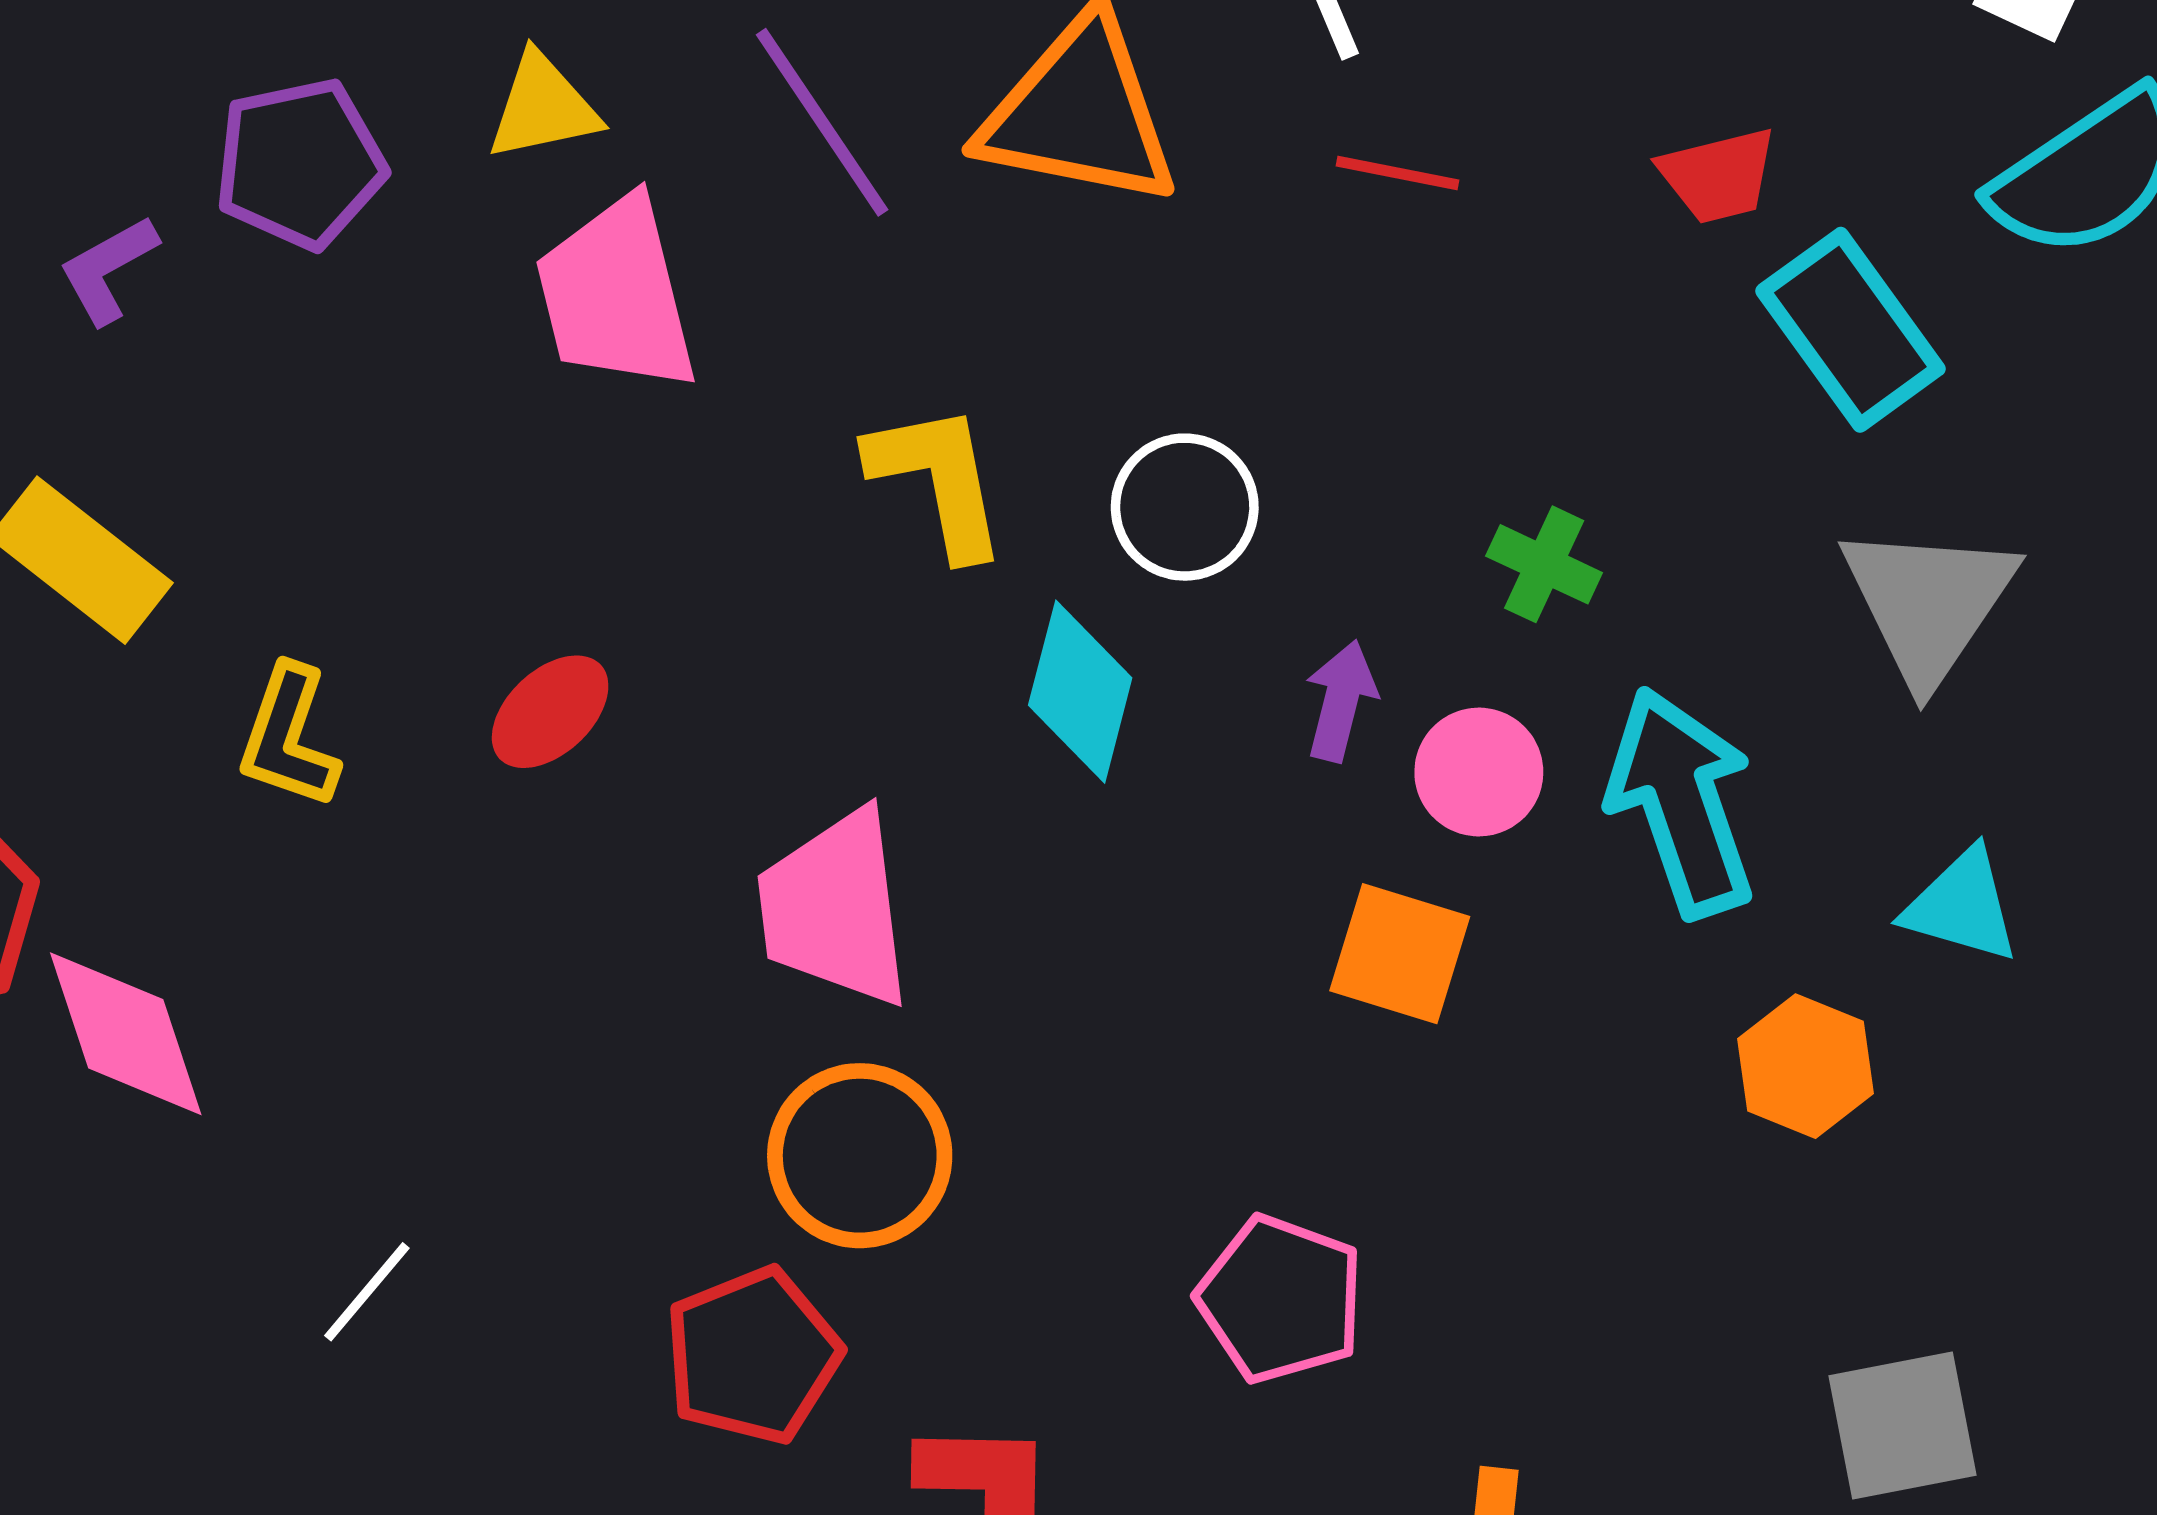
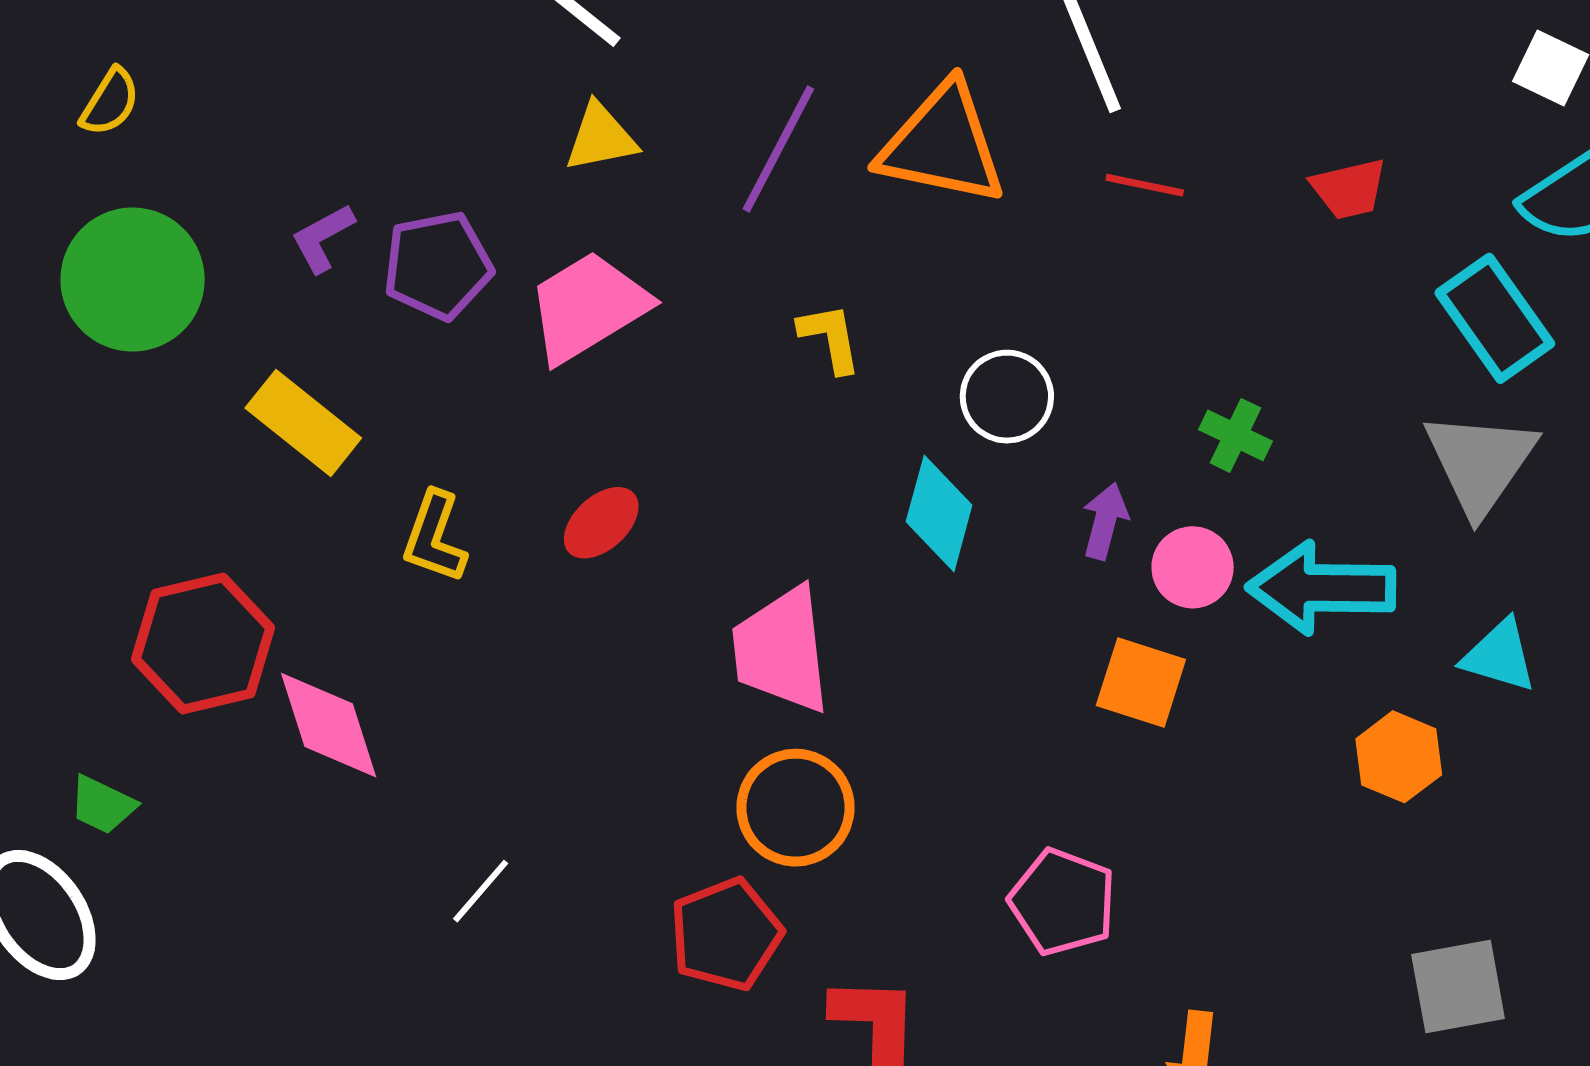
purple line: (822, 122) -> (778, 149), turned 61
purple pentagon: (300, 164) -> (438, 265), moved
pink trapezoid: (616, 295) -> (588, 307), moved, turned 72
cyan rectangle: (1850, 330) -> (1495, 318), moved
yellow L-shape: (938, 480) -> (830, 338), moved, size x0.7
cyan arrow: (1681, 802) -> (1321, 588), turned -71

